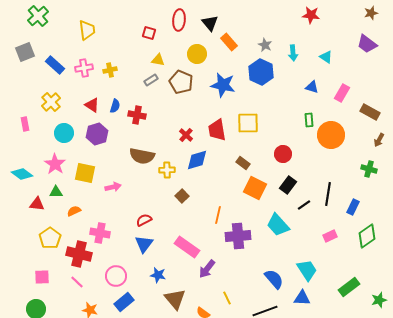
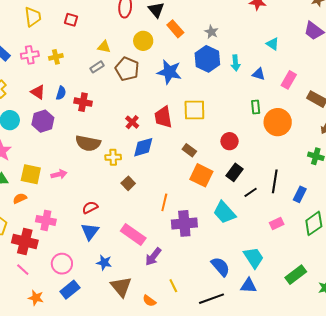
red square: (149, 33) -> (71, 20), moved
cyan arrow: (293, 53) -> (236, 63), moved
yellow square: (85, 173) -> (31, 174), moved

